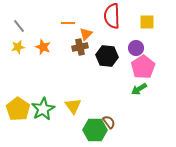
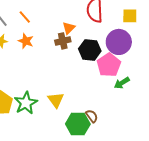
orange line: (68, 23) -> (25, 17), moved, turned 48
purple circle: (136, 48) -> (119, 42), size x1.6
pink pentagon: (143, 67) -> (109, 65), moved

